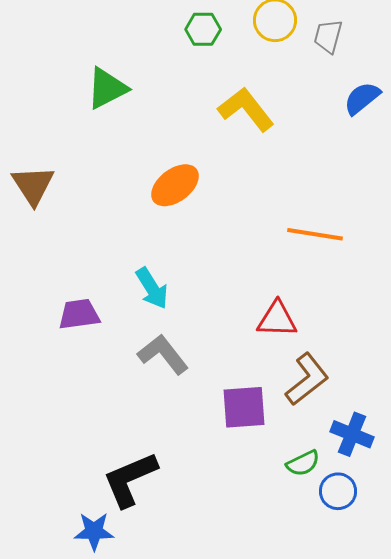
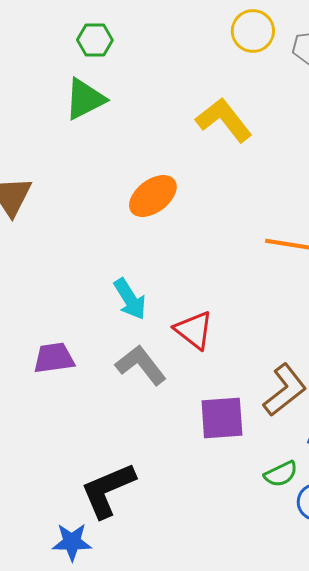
green hexagon: (203, 29) -> (95, 40), moved
purple trapezoid: (79, 314) -> (54, 358), moved
red triangle: (277, 319) -> (194, 330), moved, turned 36

